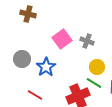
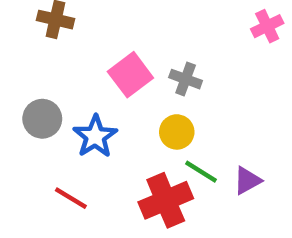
yellow circle: (97, 67) -> (177, 132), moved

